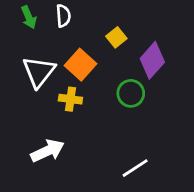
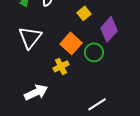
orange square: (80, 65) -> (71, 43), moved
yellow cross: (70, 99) -> (61, 66), moved, turned -35

